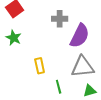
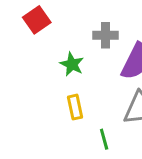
green star: (14, 38) -> (72, 64), moved

